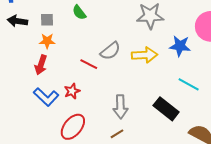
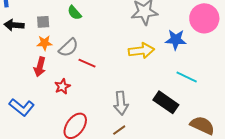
gray semicircle: (110, 51) -> (68, 48), moved
red star: (72, 91) -> (62, 86), moved
blue L-shape: (46, 97) -> (22, 107), moved

